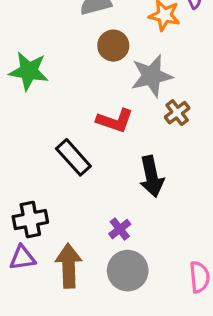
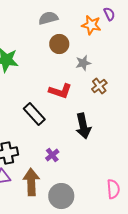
gray star: (152, 76) -> (83, 63), size x0.6
purple cross: (120, 229) -> (52, 155), moved
gray circle: (128, 271) -> (61, 196), moved

